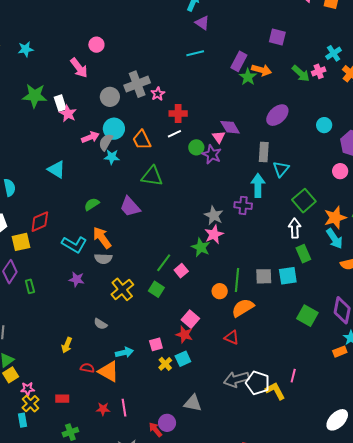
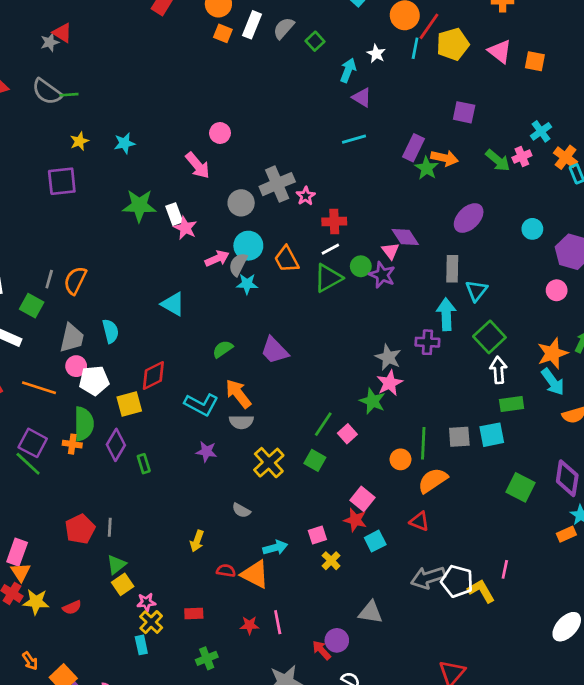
green triangle: (152, 176) -> (328, 278), moved, turned -35
green square: (304, 201) -> (489, 337), moved
green rectangle: (303, 254) -> (512, 404), turned -72
cyan square: (183, 359) -> (375, 541), moved

